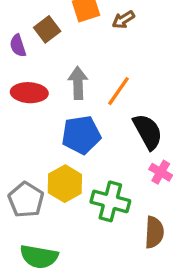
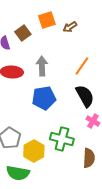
orange line: (118, 91) -> (82, 66), moved
yellow hexagon: (65, 184) -> (34, 151), moved

